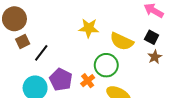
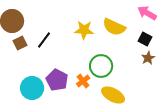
yellow semicircle: (122, 41) -> (114, 27), moved
black line: (41, 53) -> (44, 40), moved

